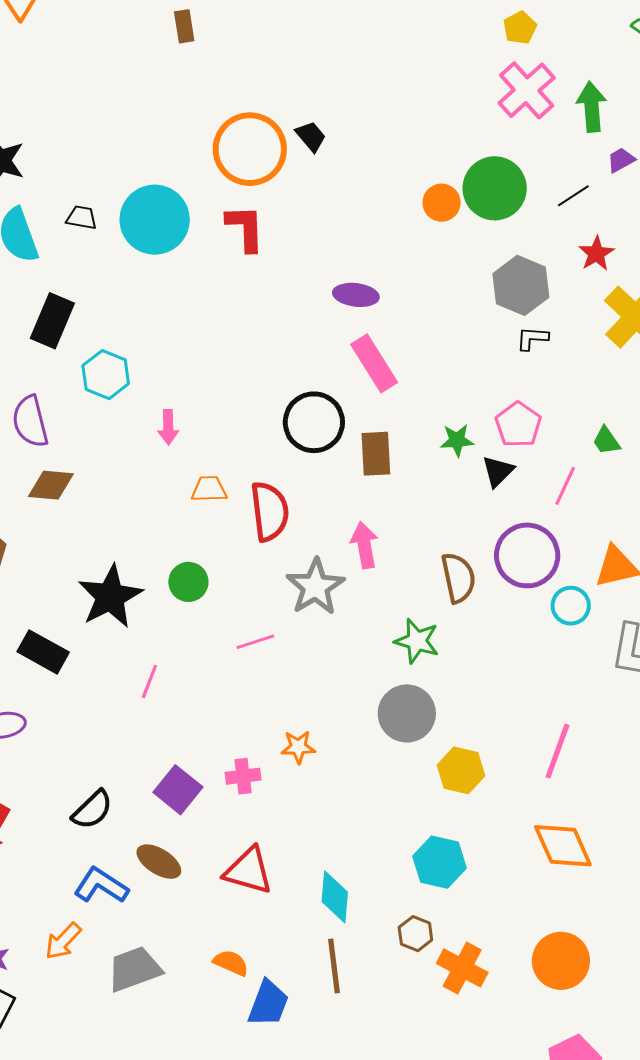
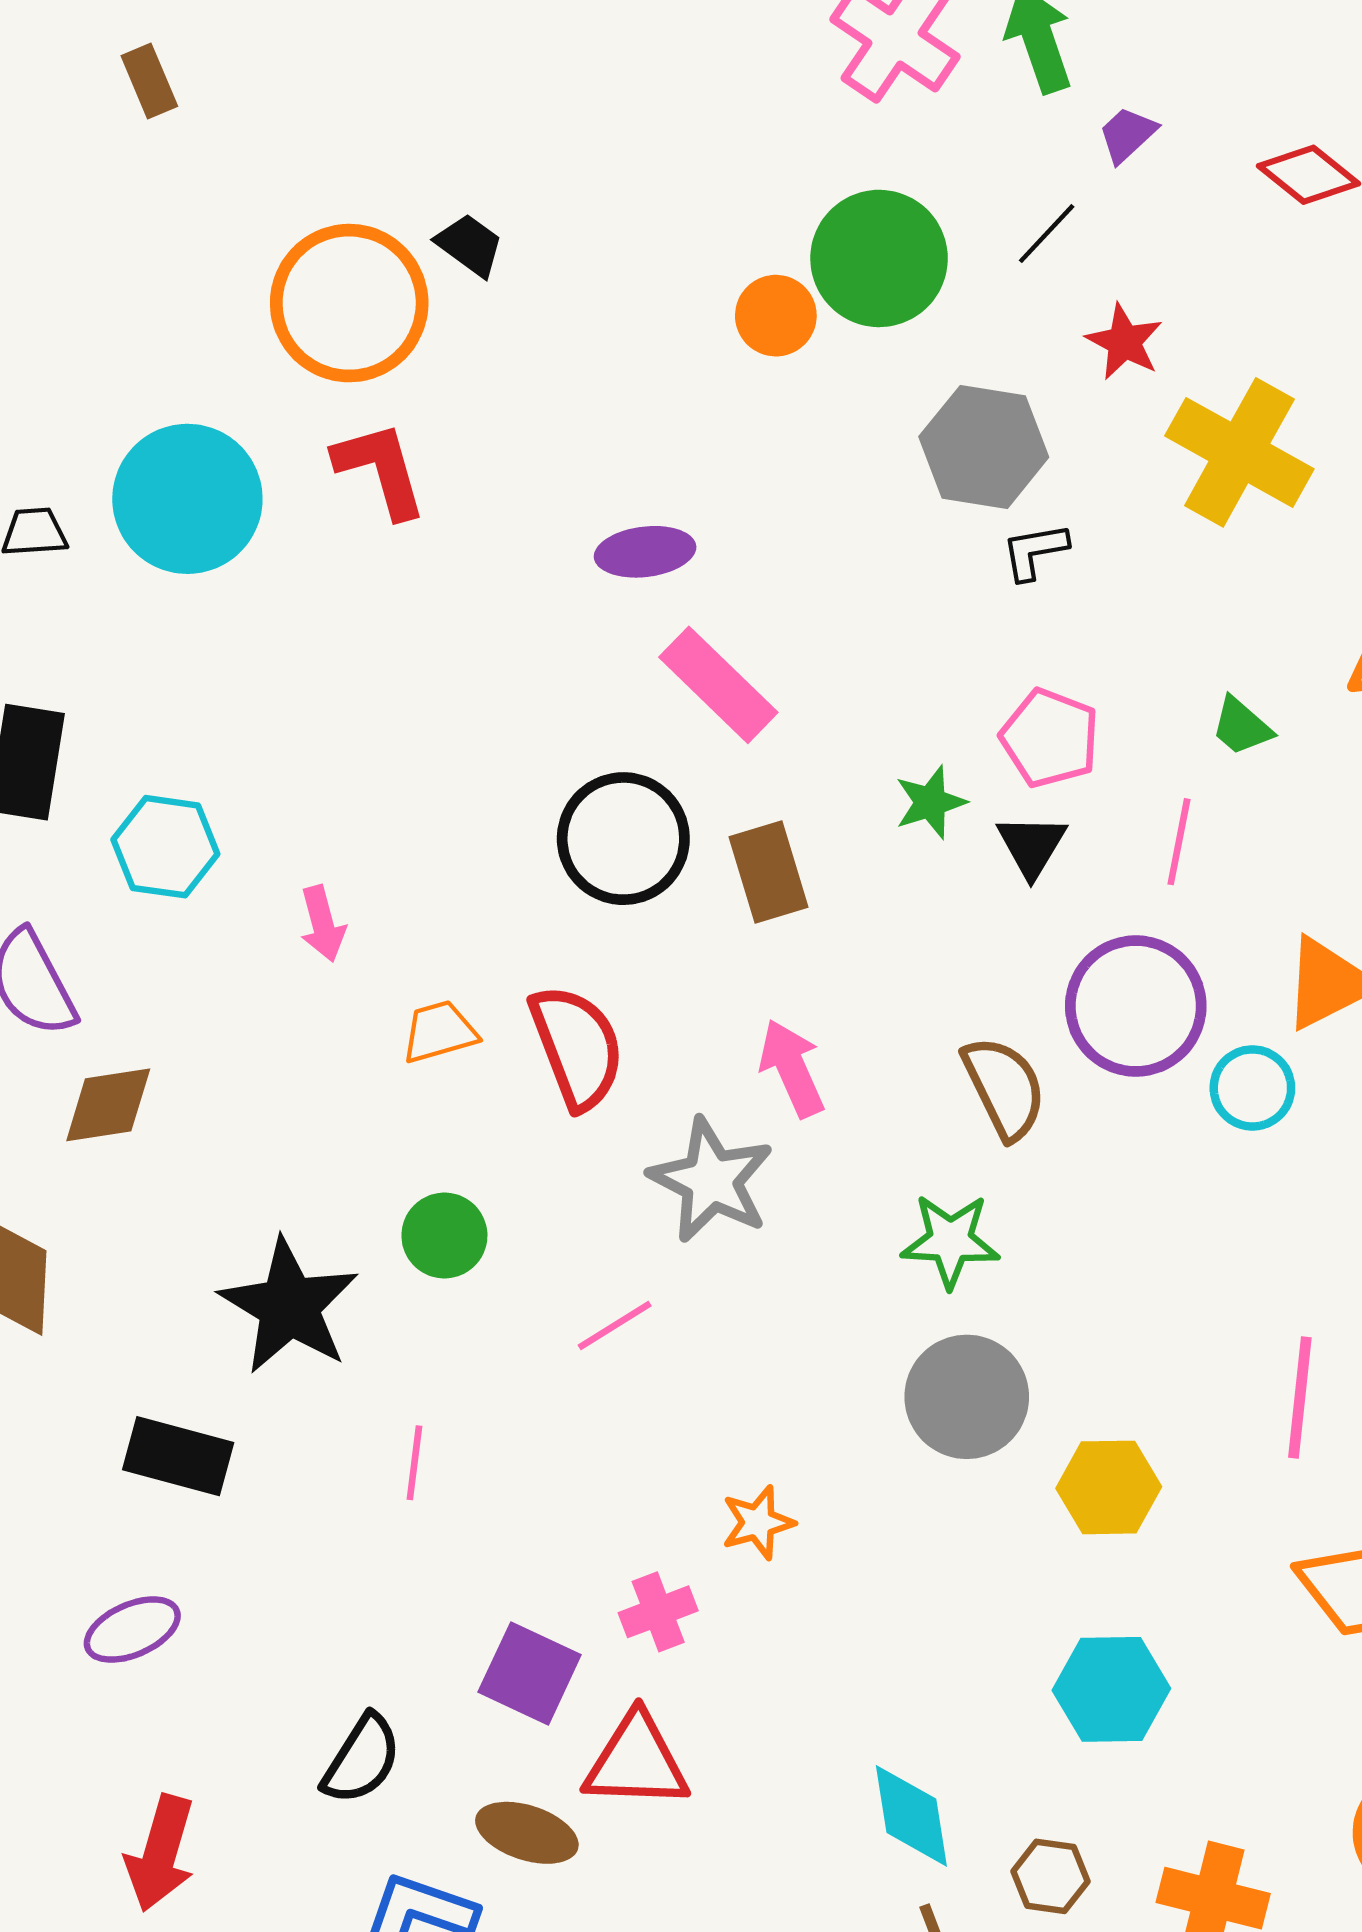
red triangle: (248, 871) -> (636, 1761), moved
brown hexagon: (415, 934) -> (1050, 1876), moved

